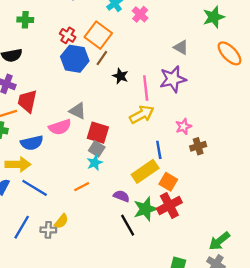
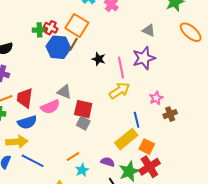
green cross: (25, 20) -> (39, 30), moved
brown line: (102, 58) -> (74, 44), moved
red trapezoid: (27, 101) -> (25, 98), moved
cyan star: (95, 163) -> (82, 170), moved

